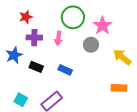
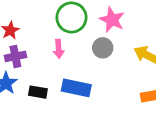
purple cross: (34, 38) -> (15, 56), moved
blue rectangle: (65, 70) -> (76, 88), size x1.5

